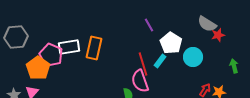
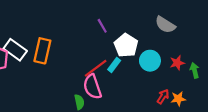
red star: (218, 35) -> (177, 63), moved
white rectangle: (69, 47) -> (15, 50), turned 45
red line: (143, 64) -> (96, 68), turned 70

